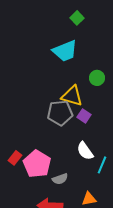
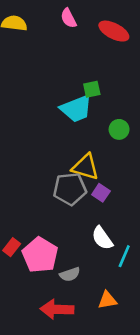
green square: (77, 18) -> (92, 89), moved, turned 32
green circle: (97, 78) -> (119, 129), moved

